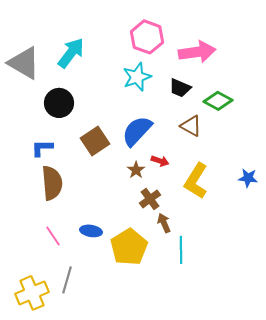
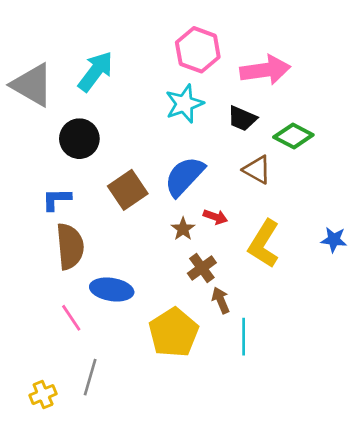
blue ellipse: (91, 231) -> (112, 290), moved, size x1.4
yellow cross: (32, 293) -> (43, 395), size x0.6

